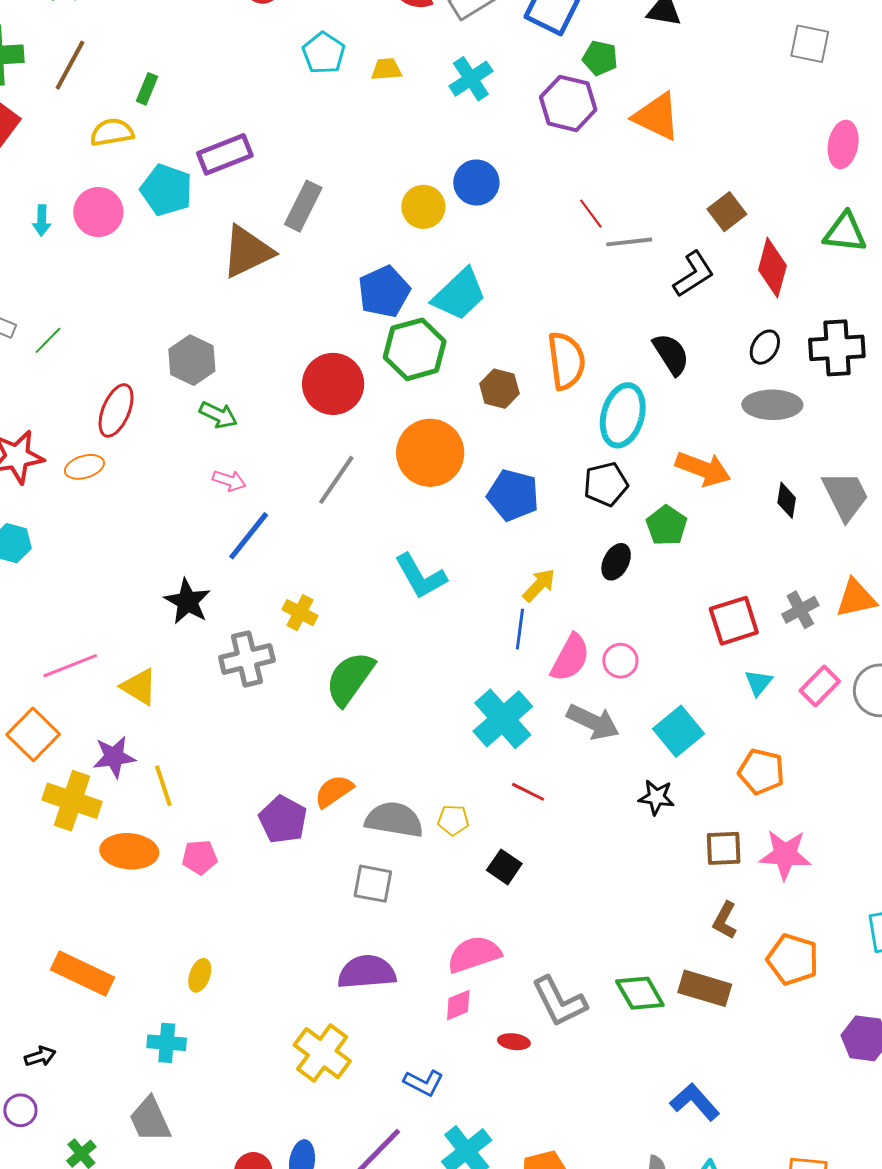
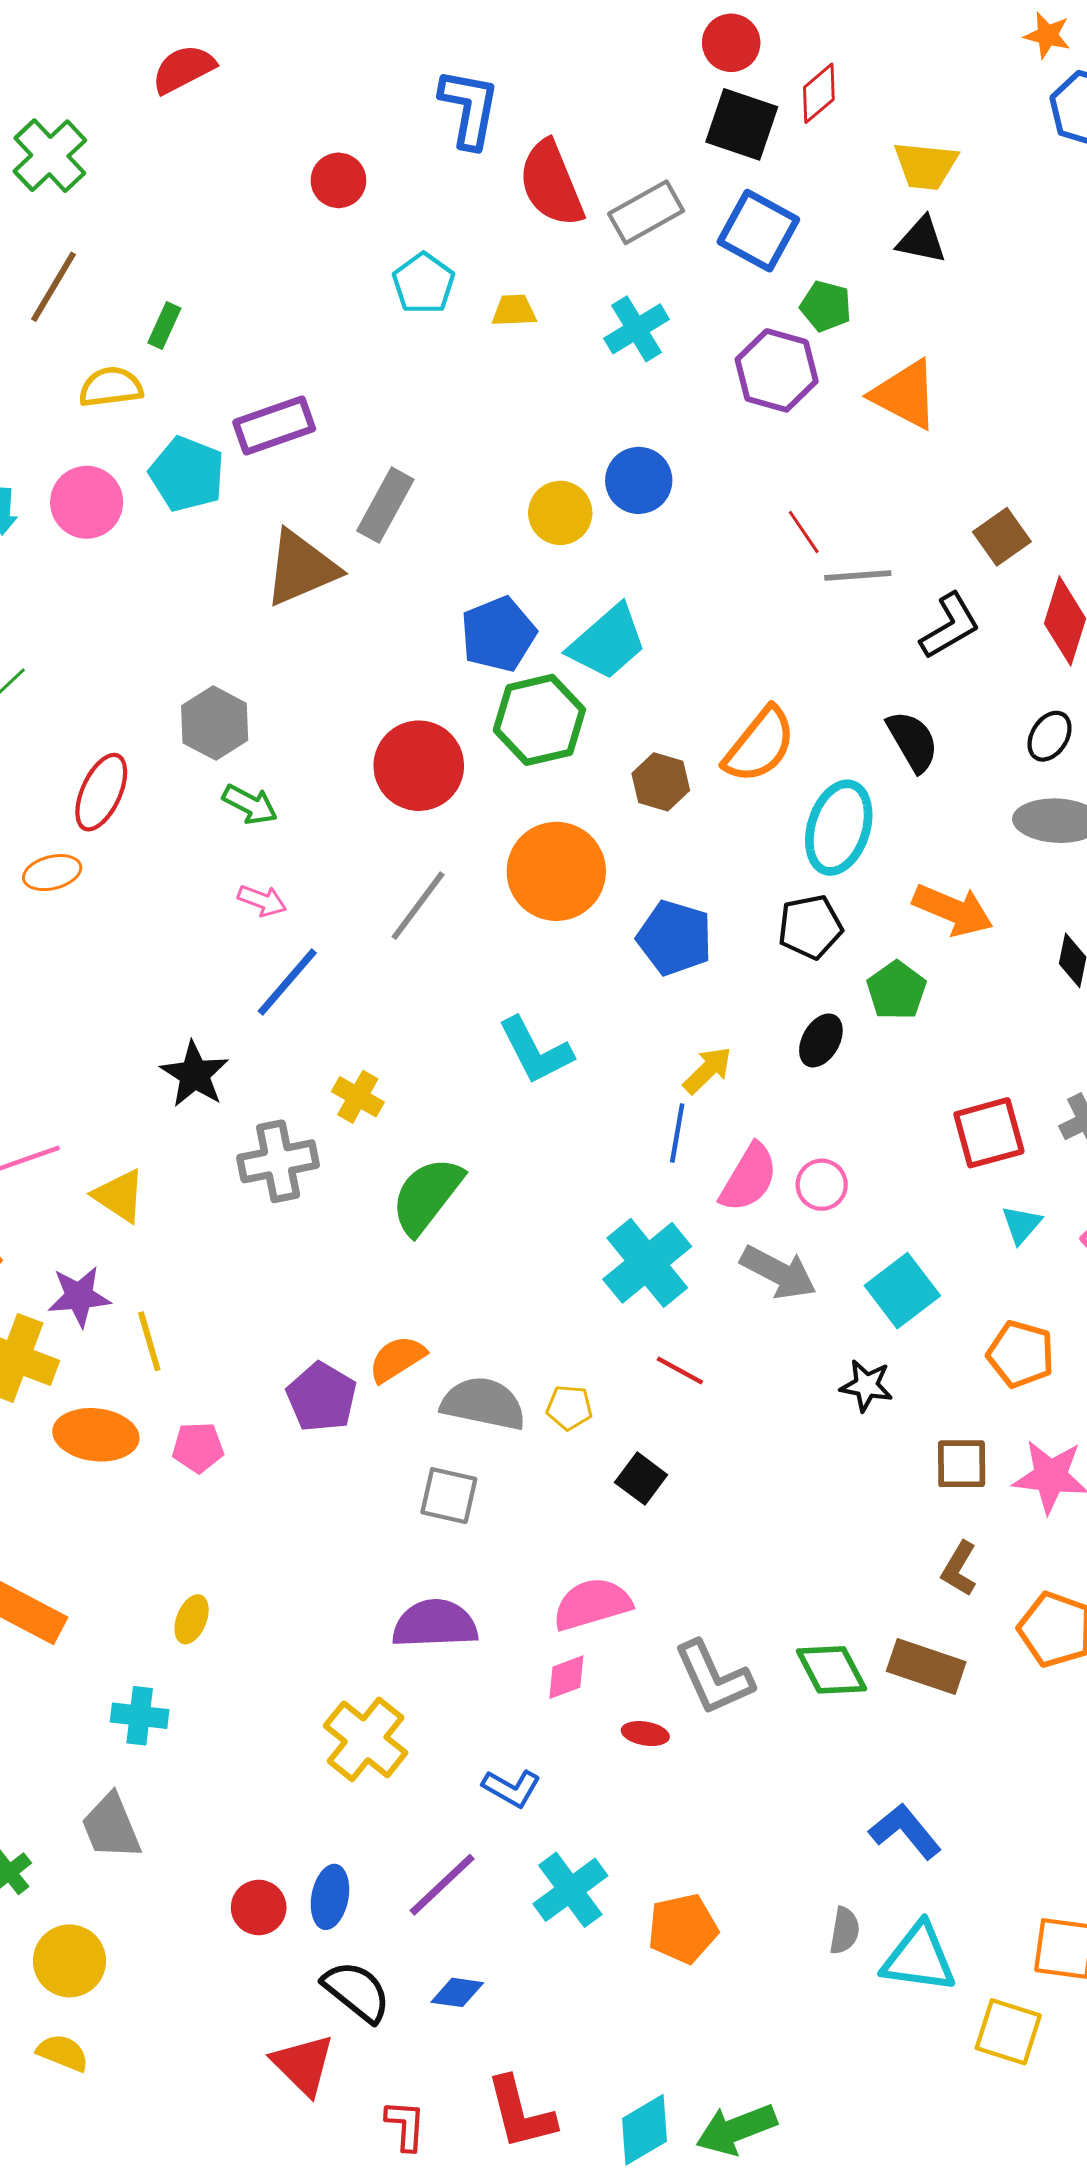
orange semicircle: (566, 361) -> (760, 745), turned 44

